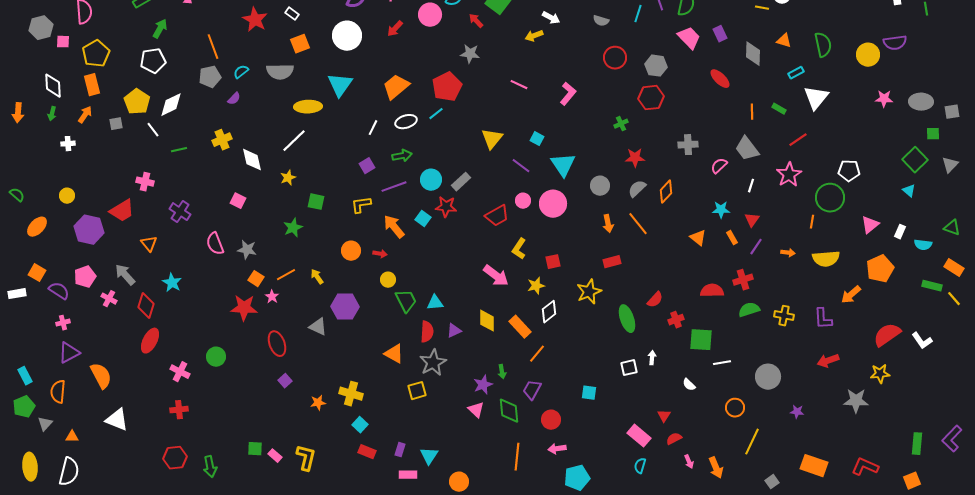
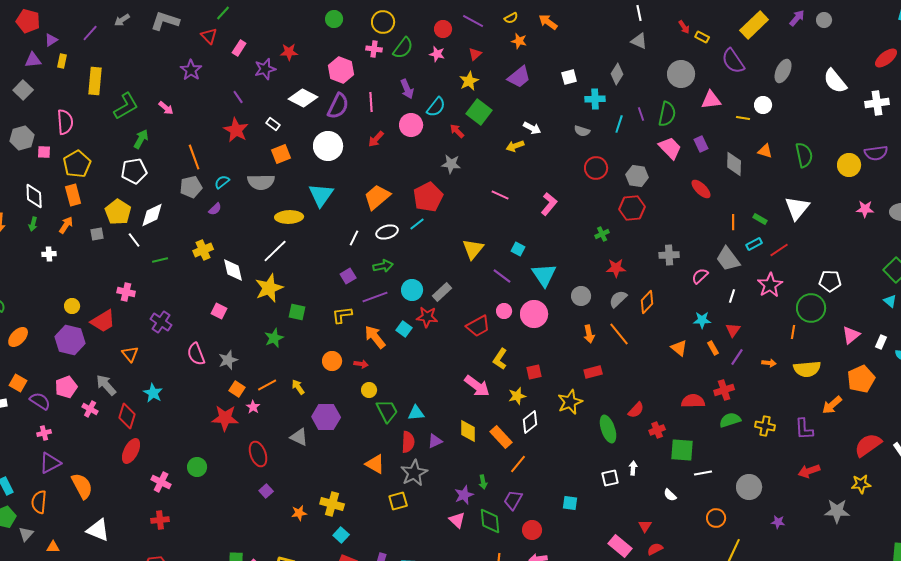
cyan rectangle: (796, 73) -> (754, 244), moved
yellow star: (288, 178) -> (269, 288), size x1.8
yellow circle: (67, 196) -> (72, 306), moved
gray star: (247, 250) -> (228, 360), turned -30

